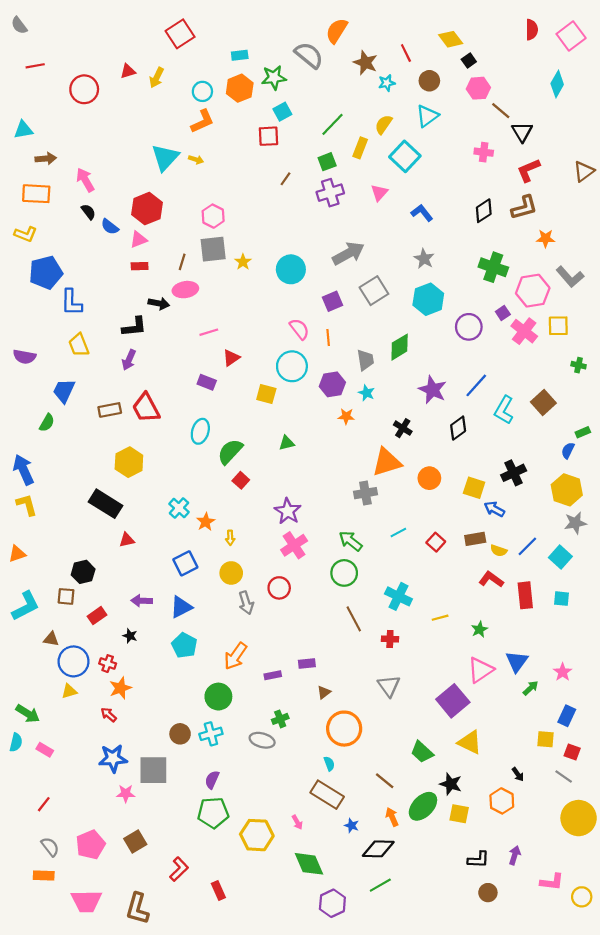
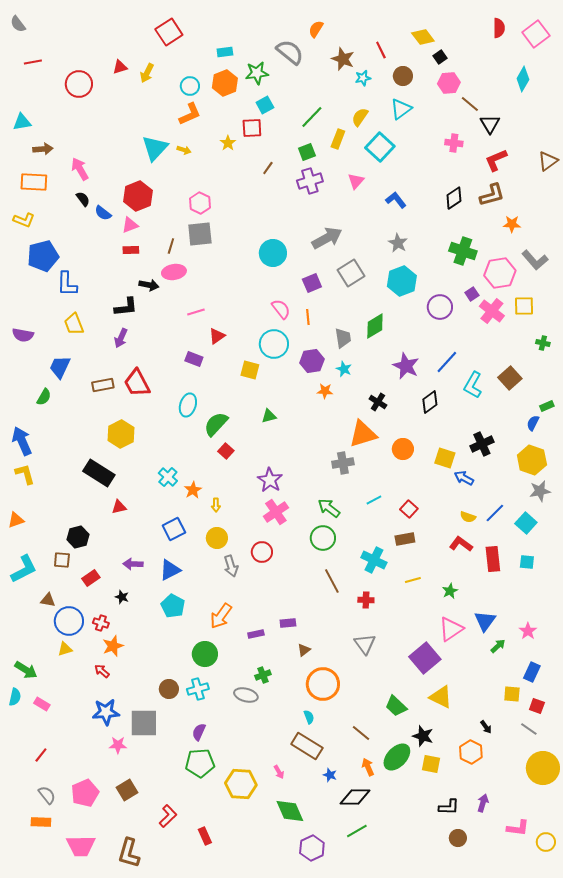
orange semicircle: (337, 31) -> (316, 29), size x0.7
yellow star: (243, 262) -> (228, 143), moved
brown rectangle: (475, 539) -> (405, 539), moved

